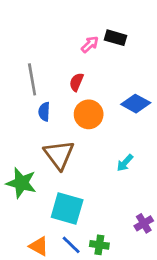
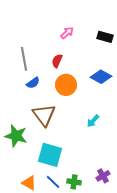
black rectangle: (115, 38) -> (105, 37), moved
blue semicircle: (44, 112) -> (33, 83), turned -128
purple cross: (144, 223) -> (103, 176), moved

